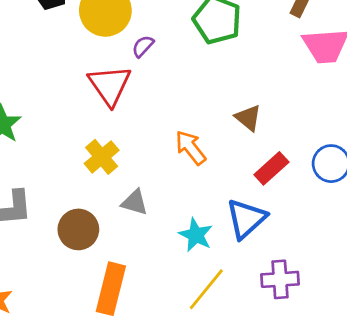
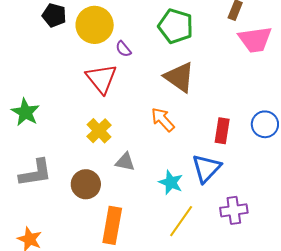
purple semicircle: (143, 46) -> (123, 49), turned -78
brown triangle: (248, 118) -> (179, 77), moved, size x1.6
red rectangle: (271, 168) -> (222, 131), turned -35

